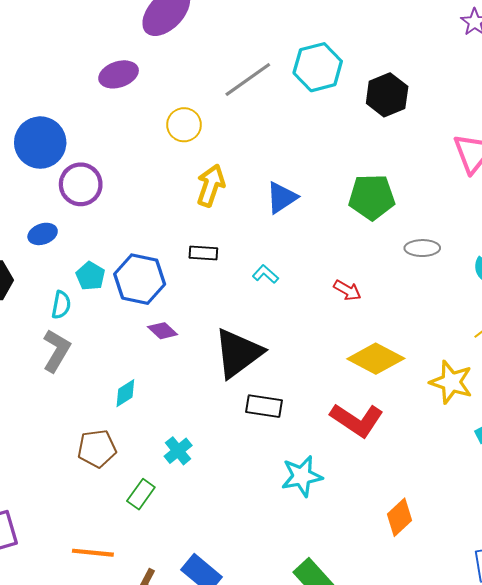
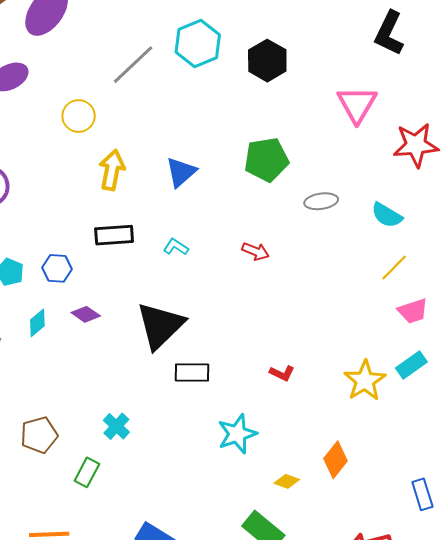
black rectangle: (203, 253) -> (114, 235), size x1.4
blue hexagon: (140, 279) -> (57, 268), size x0.6
yellow diamond: (376, 359) -> (287, 481), moved, size x0.5
yellow star: (451, 382) -> (365, 381), moved, turned 30
cyan diamond: (125, 393) -> (37, 323), moved
red L-shape: (357, 420) -> (282, 373), size x0.5

